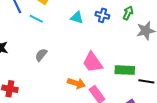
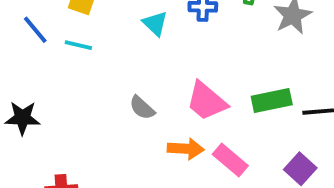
cyan triangle: (77, 18) -> (155, 23), turned 40
gray semicircle: (41, 55) -> (142, 108), moved, turned -72

